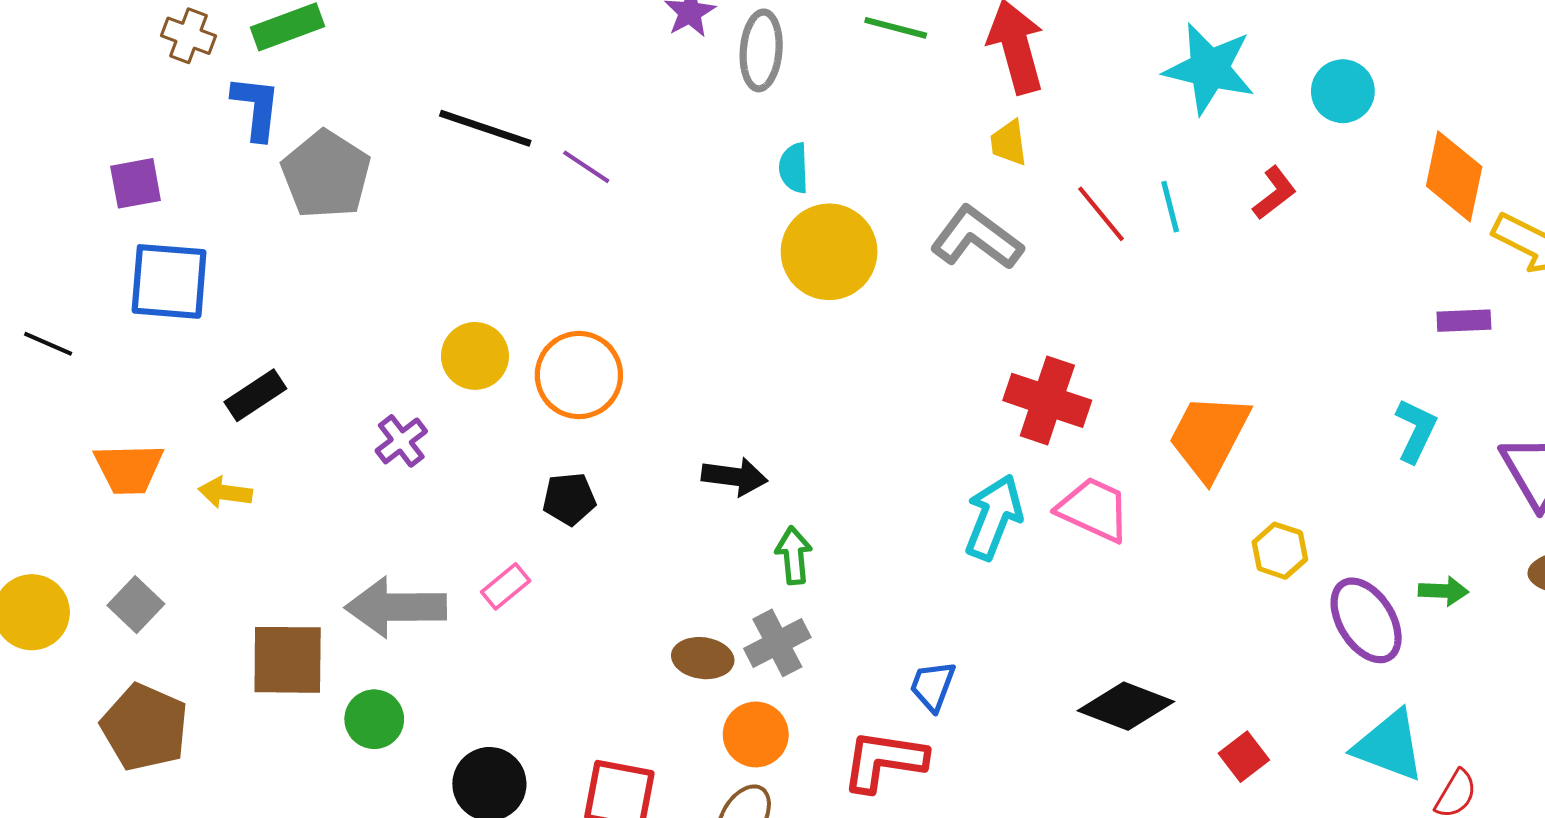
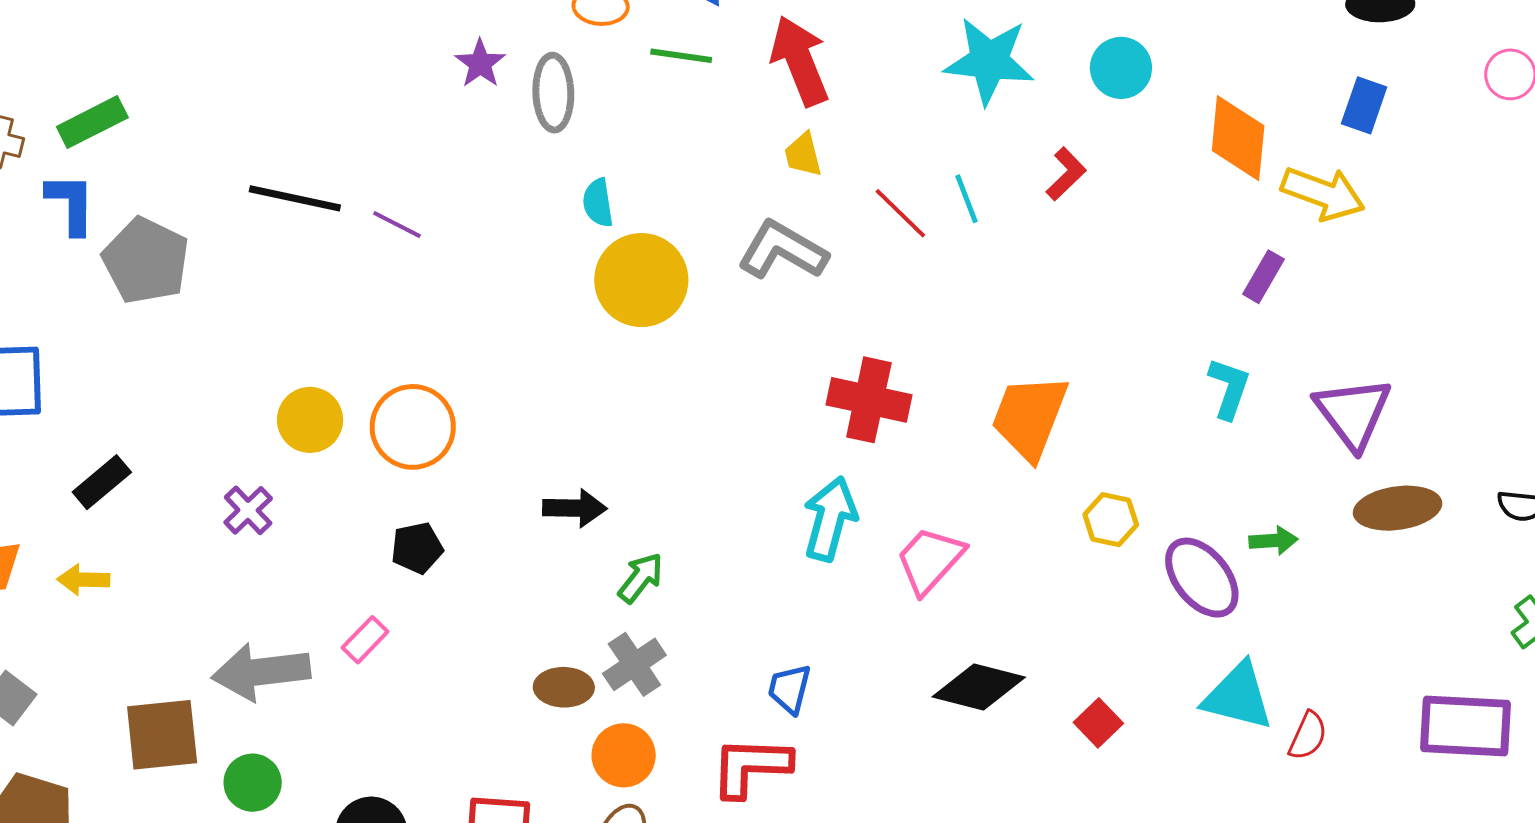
purple rectangle: (1464, 321) -> (1264, 277), turned -51
pink trapezoid: (1094, 509) -> (930, 560), moved, turned -66
green arrow: (794, 555) -> (641, 578), turned 50

